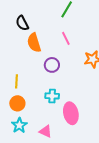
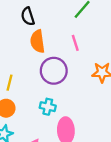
purple circle: (52, 65) -> (54, 71), size x1.5

